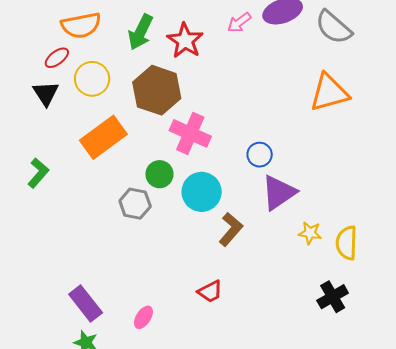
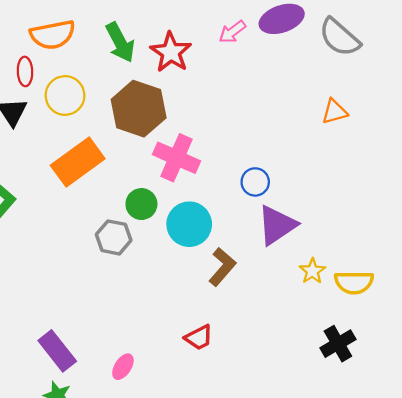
green arrow: (141, 32) -> (120, 42), turned -54
red ellipse: (57, 58) -> (25, 71), turned -55
orange triangle: (329, 93) -> (334, 112), size x0.6
yellow star: (310, 233) -> (312, 271), turned 30
yellow semicircle: (347, 243) -> (354, 282), turned -92

